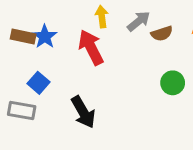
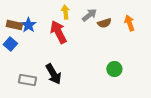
blue square: (39, 83) -> (10, 44), moved
green circle: (173, 83) -> (114, 69), moved
gray rectangle: (22, 111) -> (27, 80), moved

